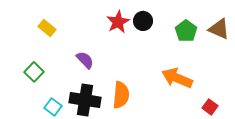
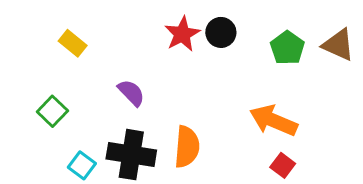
red square: (210, 107) -> (283, 165), moved

